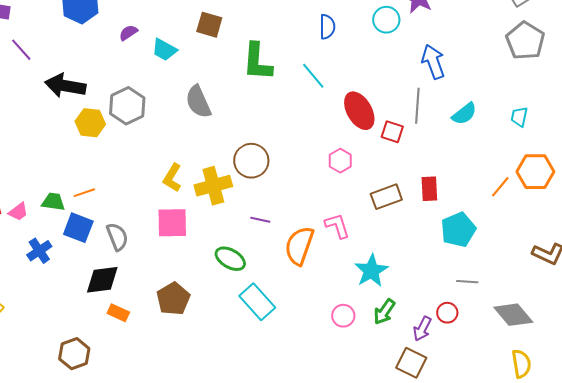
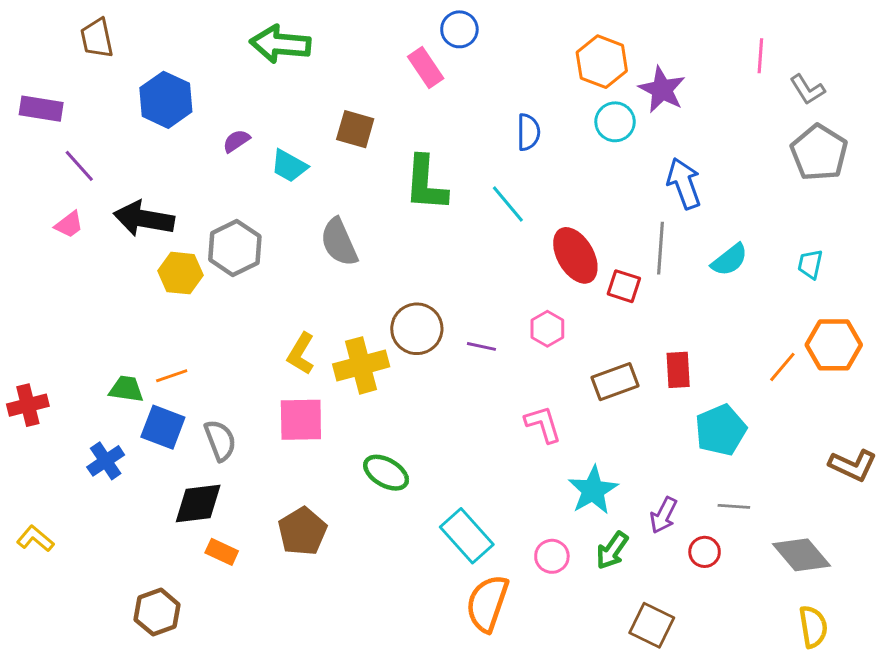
pink trapezoid: (18, 212) -> (69, 225), moved
purple line: (260, 220) -> (481, 346), moved
orange semicircle: (299, 246) -> (487, 603), moved
cyan rectangle: (257, 302) -> (467, 536), moved
purple arrow: (422, 329) -> (663, 515), moved

